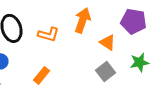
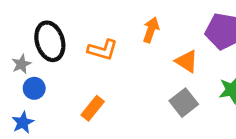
orange arrow: (82, 20) -> (151, 30), size x0.7

